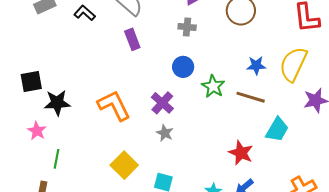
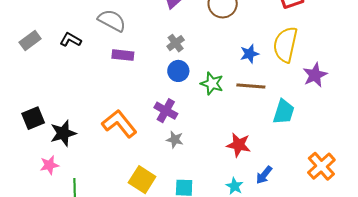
gray cross: (187, 27) -> (176, 43), moved, turned -30
purple rectangle: (132, 39) -> (123, 55), turned -50
pink star: (37, 131) -> (49, 165), turned -30
red star: (241, 153) -> (239, 145), moved

